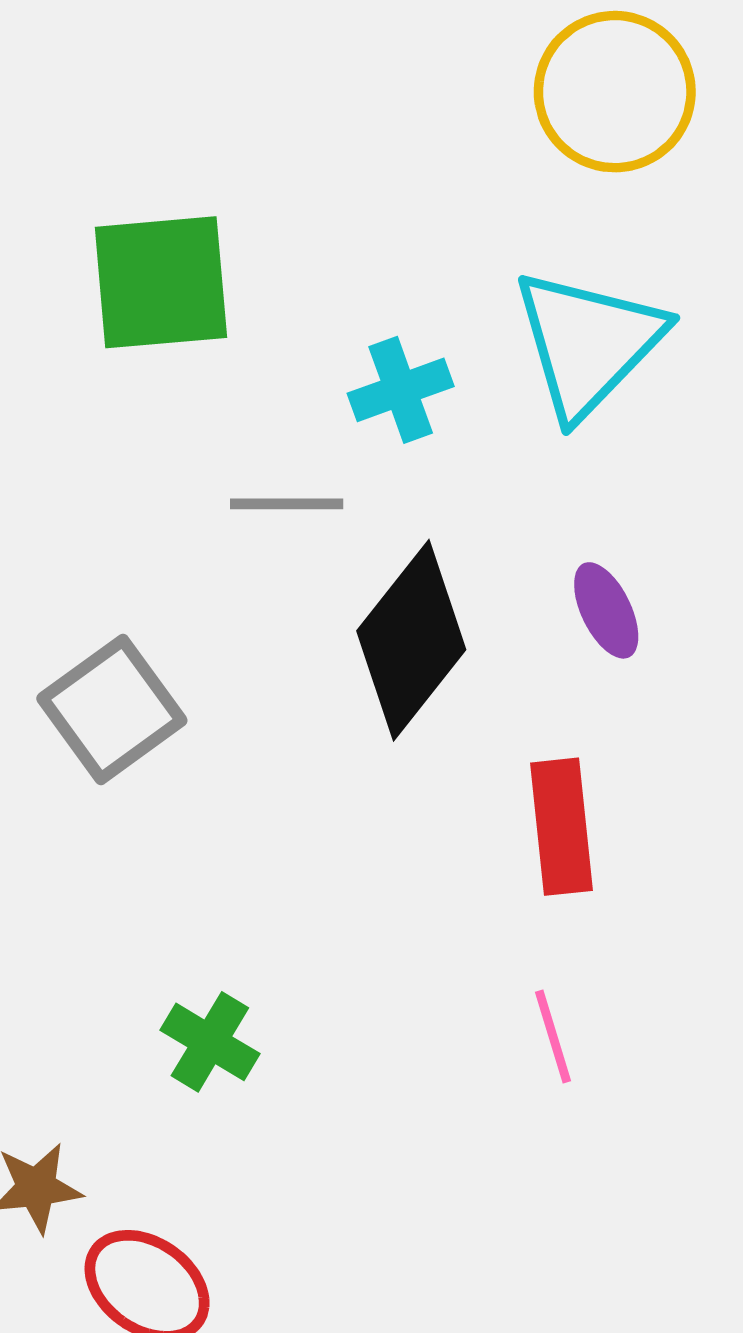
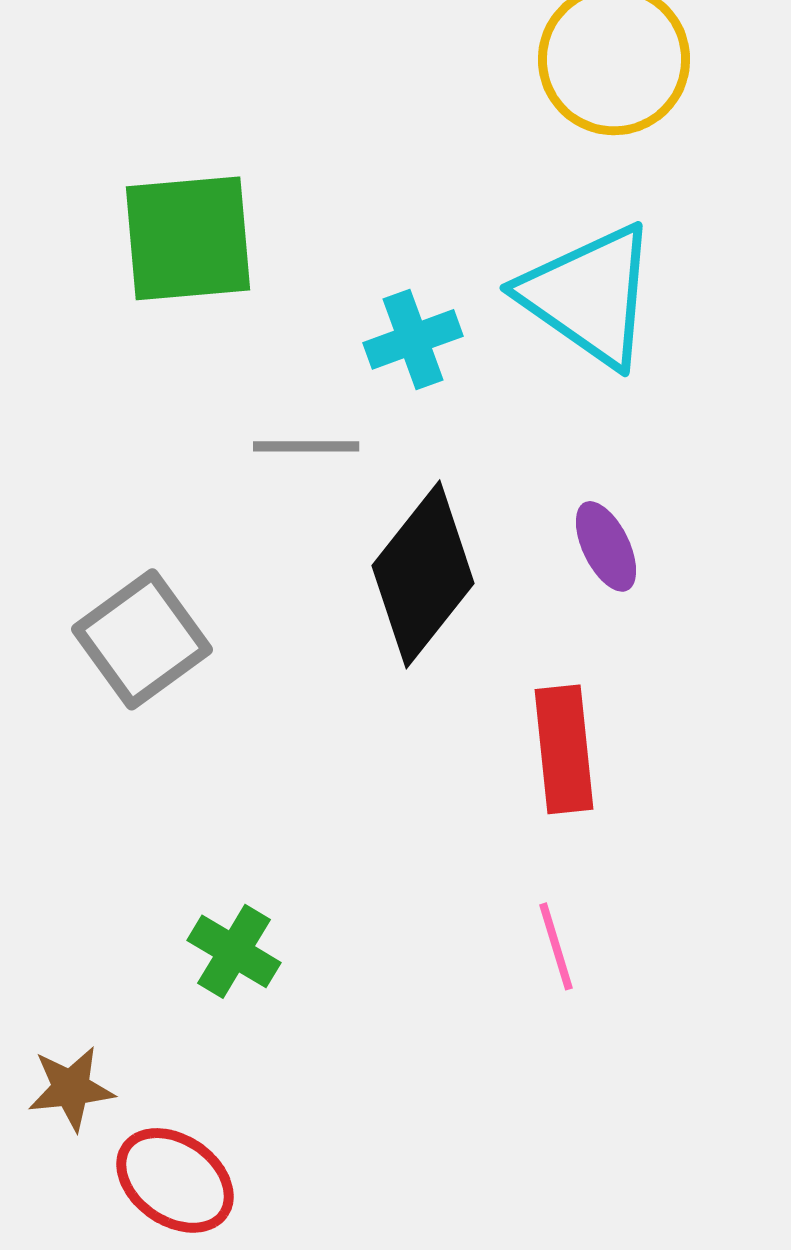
cyan triangle: (588, 343) -> (589, 295), turned -39

